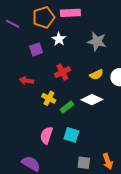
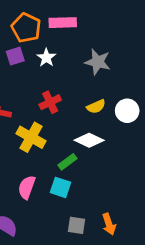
orange pentagon: (44, 17) -> (26, 28), turned -30
purple square: (36, 49) -> (15, 56), moved
yellow cross: (49, 98) -> (31, 137), size x1.5
green rectangle: (67, 107) -> (67, 162), moved

